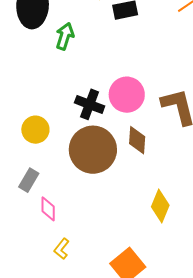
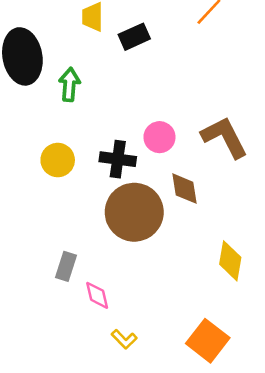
pink circle: (127, 95) -> (159, 137), size x0.7
yellow circle: (35, 130) -> (58, 160), moved
yellow L-shape: (62, 249) -> (124, 339), turned -70

